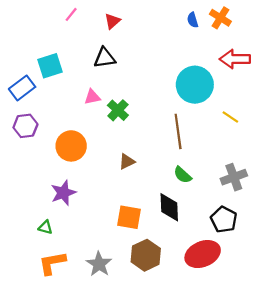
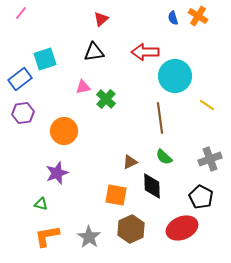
pink line: (71, 14) -> (21, 13), moved
red arrow: (235, 59) -> (145, 52), moved
brown triangle: (127, 162) -> (130, 162), moved

